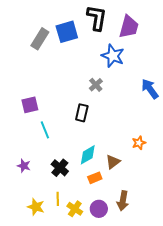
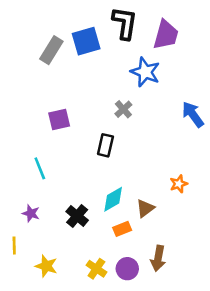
purple square: (30, 105) -> (59, 120), moved
cyan line: (45, 130) -> (40, 168), moved
yellow line: (58, 199) -> (14, 246), moved

